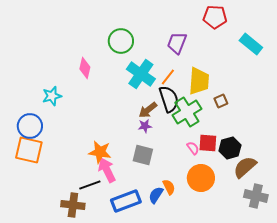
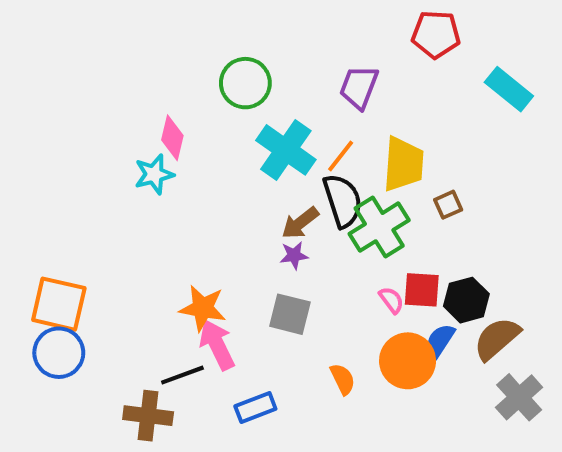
cyan star: (52, 96) -> (154, 174), moved
blue circle: (30, 126) -> (59, 353), moved
blue semicircle: (156, 195) -> (440, 341), moved
gray cross: (256, 196) -> (519, 397), turned 35
blue rectangle: (126, 201) -> (255, 407), size x0.7

